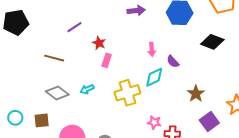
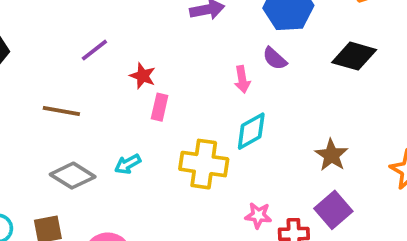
purple semicircle: (173, 62) -> (275, 59), moved
yellow cross: (127, 93) -> (204, 164), turned 30
purple square: (209, 122) -> (333, 210), moved

